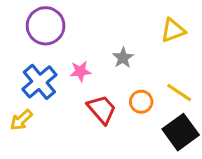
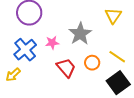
yellow triangle: (173, 30) -> (113, 16), turned -36
gray star: (123, 58) -> (80, 34), size x1.6

